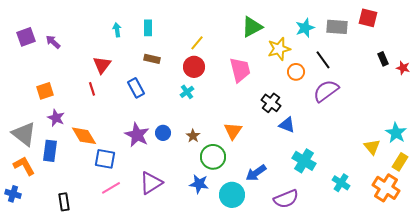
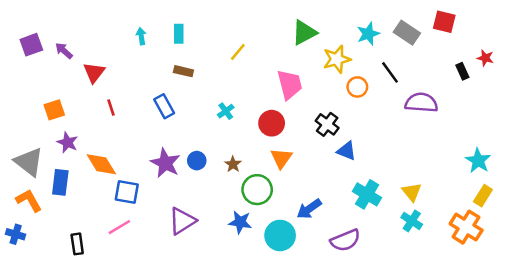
gray rectangle: (337, 27) -> (407, 33), turned 30
red triangle: (102, 65) -> (94, 72), moved
red circle: (194, 67) -> (272, 123), moved
red star: (403, 68) -> (485, 58), moved
purple semicircle: (326, 91) -> (421, 103), moved, turned 40
yellow triangle: (372, 147) -> (412, 192), moved
pink line: (111, 188) -> (119, 227), moved

